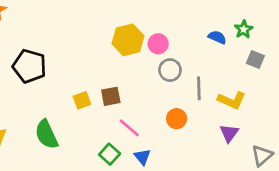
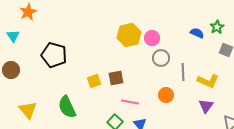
pink line: (129, 128) -> (130, 102), turned -30

